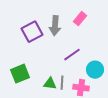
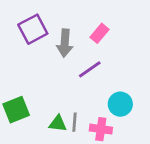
purple square: (32, 32) -> (33, 29), moved
purple line: (72, 55) -> (90, 69), moved

